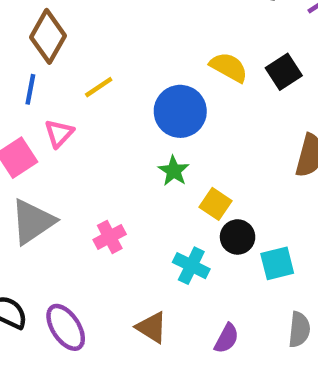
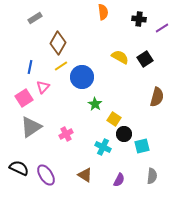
brown diamond: (48, 36) -> (58, 43), moved
blue circle: (180, 111) -> (82, 77), moved

